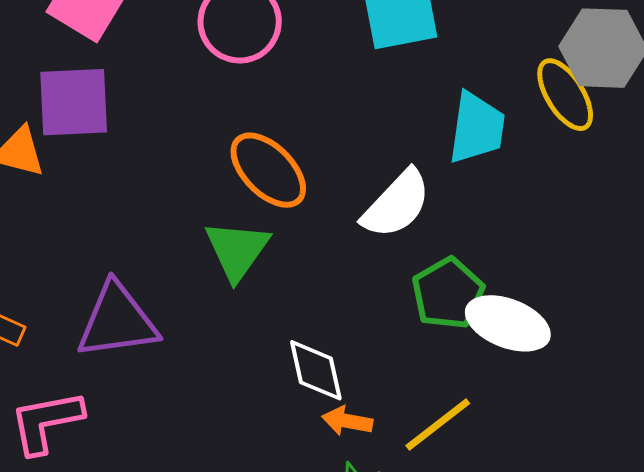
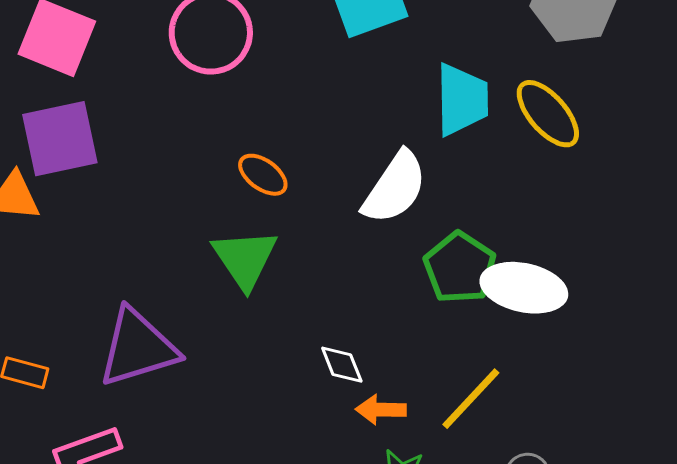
yellow ellipse: (565, 95) -> (548, 114), moved
orange ellipse: (268, 170) -> (263, 175), size x0.6
white diamond: (316, 370) -> (342, 365), size x0.7

